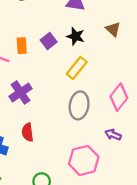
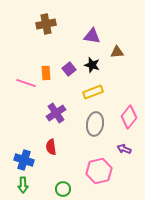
brown triangle: (113, 29) -> (117, 52), moved, turned -48
yellow rectangle: (77, 68) -> (93, 92), turned 30
purple cross: (21, 92) -> (56, 113), moved

